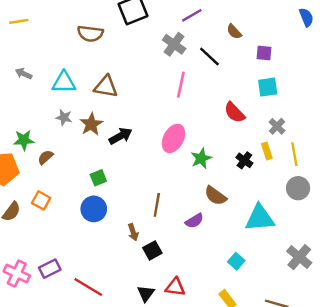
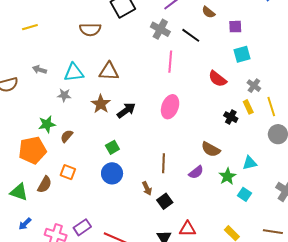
gray star: (64, 117) -> (64, 95), moved
green star: (201, 158) -> (227, 176), moved
cyan triangle: (260, 218) -> (250, 163), size x0.6
cyan square: (236, 261) -> (245, 194), moved

